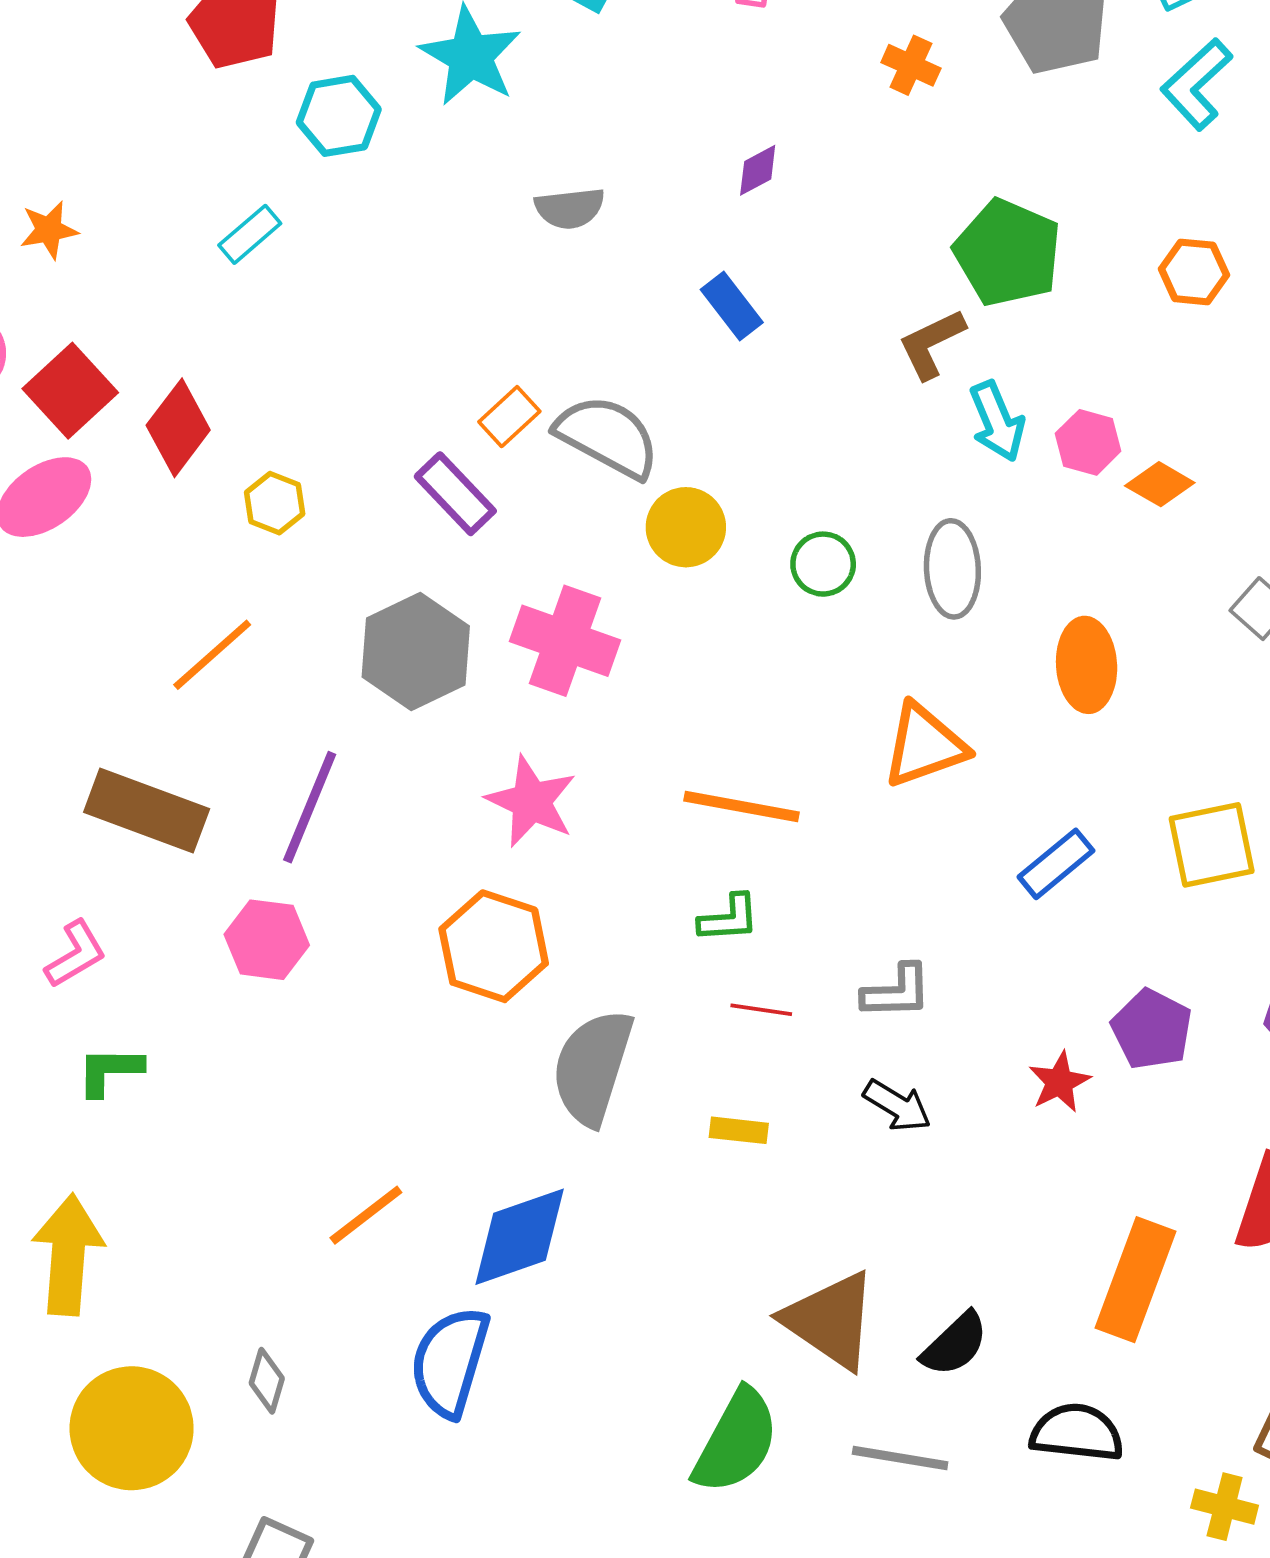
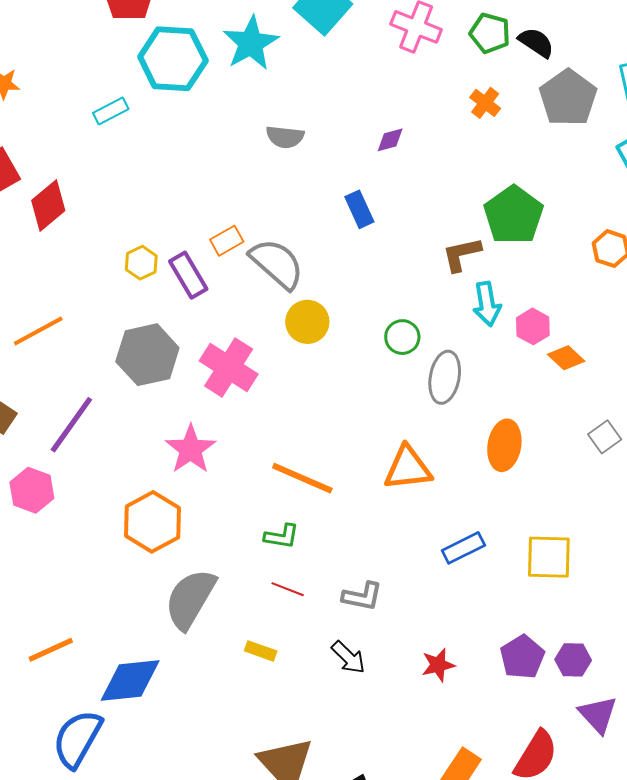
cyan hexagon: (339, 116) -> (173, 59), size x1.5
yellow hexagon: (275, 503) -> (141, 263), moved
green circle: (823, 564) -> (402, 337), moved
purple pentagon: (1152, 1029) -> (522, 657), moved

